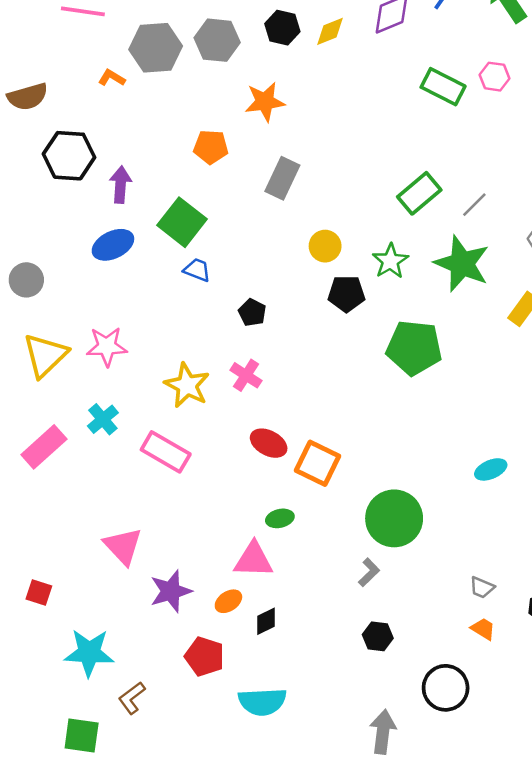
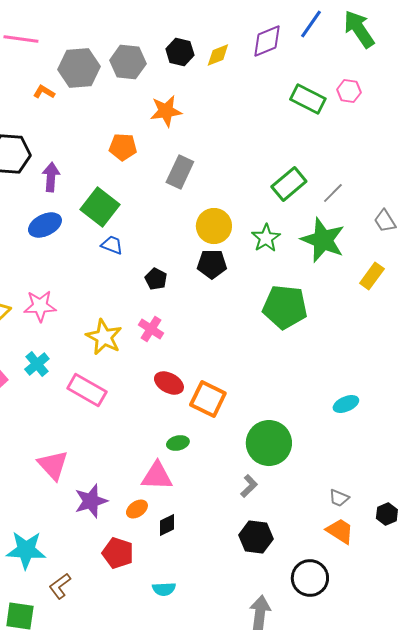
yellow circle: (325, 246) -> (214, 226), size x1.4
black pentagon: (346, 294) -> (212, 264), moved
orange trapezoid: (483, 629) -> (340, 531), size x1.4
black hexagon: (378, 636) -> (256, 537), size x1.4
cyan semicircle: (262, 702) -> (164, 589), size x0.6

